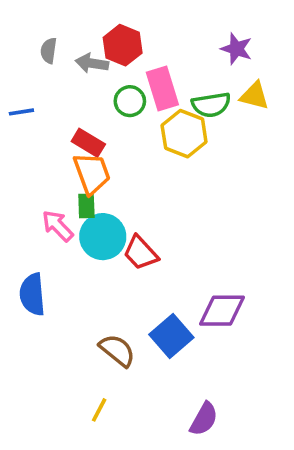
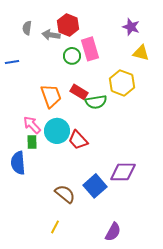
green semicircle: (211, 105) -> (96, 102), moved
yellow hexagon: (184, 134) -> (122, 83), moved
red rectangle: (88, 143) -> (79, 92), moved
green rectangle: (86, 206) -> (32, 142), moved

